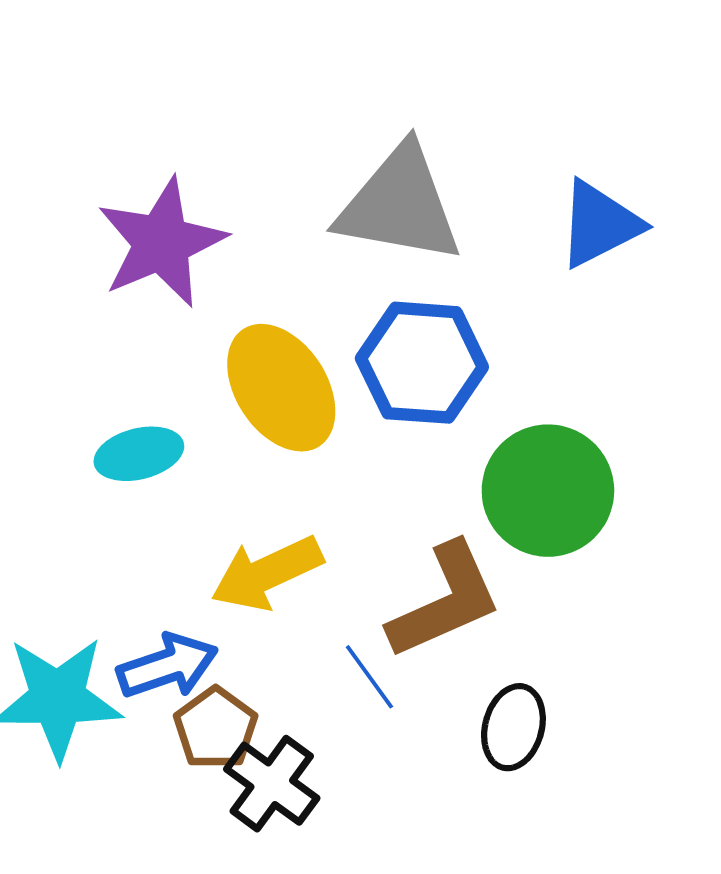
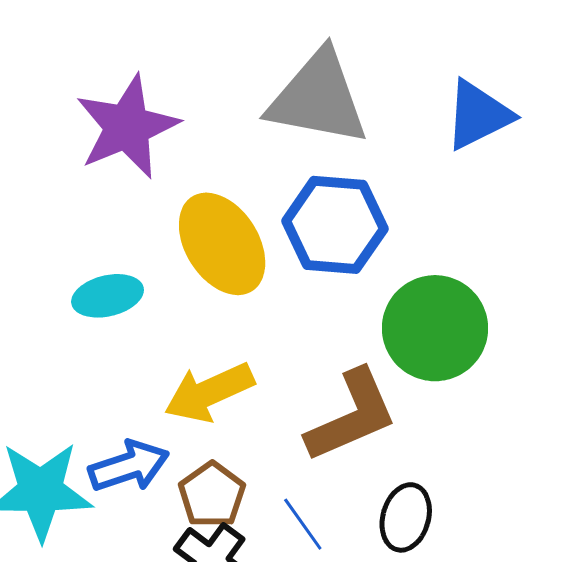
blue line: (369, 677) -> (303, 524), moved
brown pentagon: (216, 728) -> (212, 495), moved

